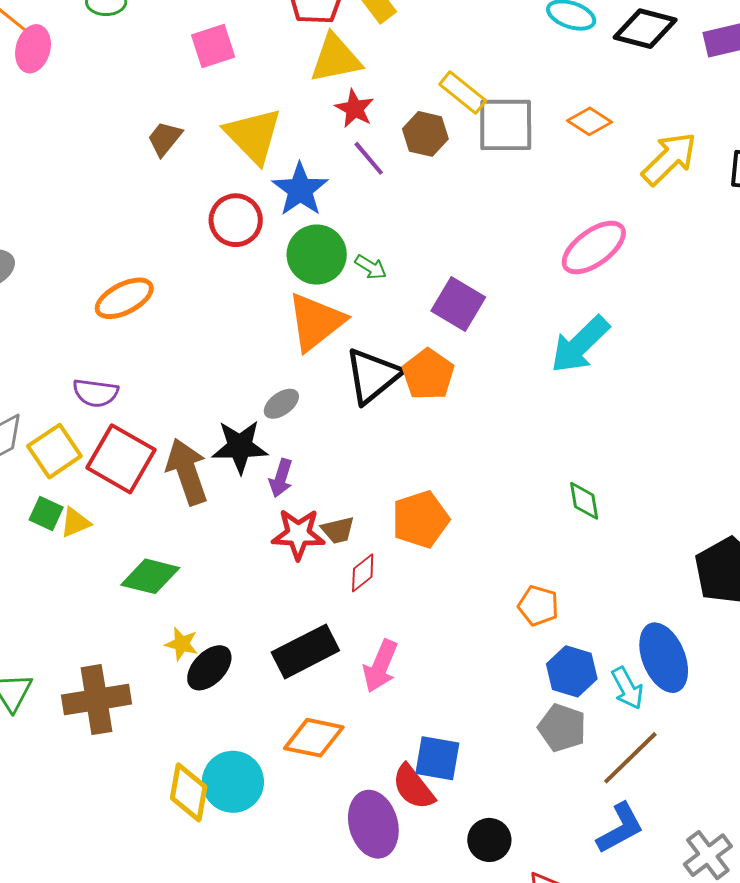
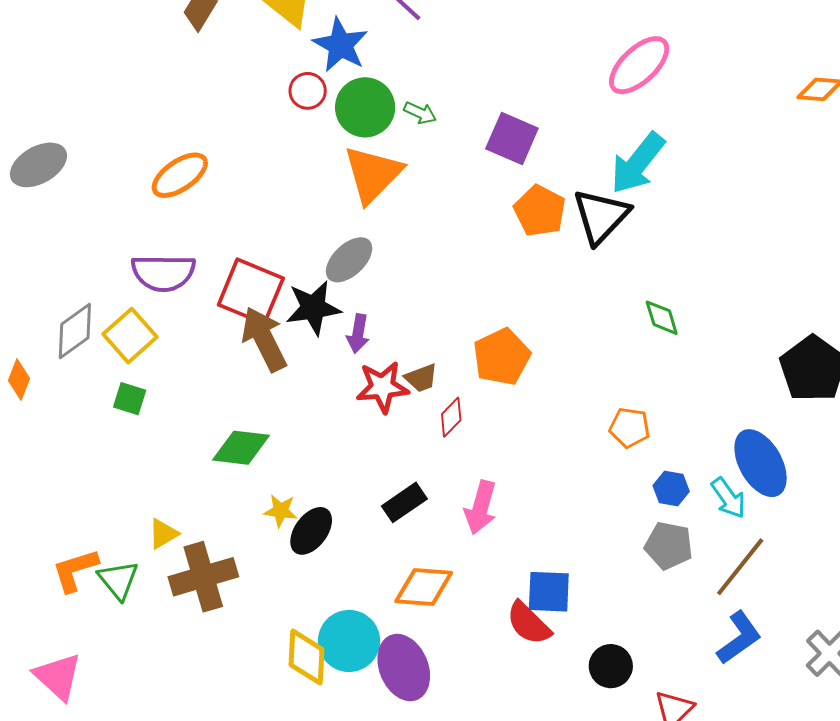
red circle: (236, 220) -> (308, 91), moved, size x0.7
orange pentagon: (428, 374) -> (540, 211), moved
black triangle: (373, 376) -> (601, 216), moved
purple semicircle: (96, 393) -> (163, 273), size x1.4
gray ellipse: (281, 404) -> (349, 260), size x1.4
red square: (121, 459) -> (251, 291), moved
yellow triangle: (75, 523) -> (163, 534), moved
black rectangle: (305, 651) -> (404, 502), size x0.7
blue hexagon: (572, 671) -> (671, 488), size x0.7
purple ellipse: (373, 824) -> (404, 668), moved

